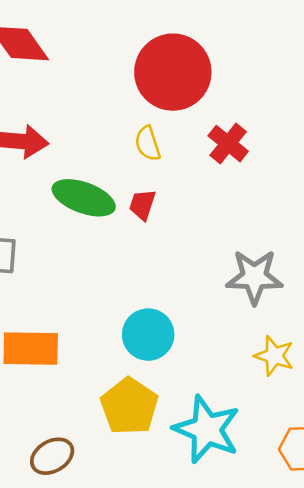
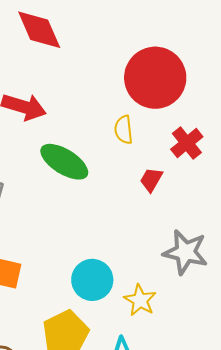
red trapezoid: (142, 205) -> (151, 180), moved
yellow star: (274, 356) -> (140, 300), moved

